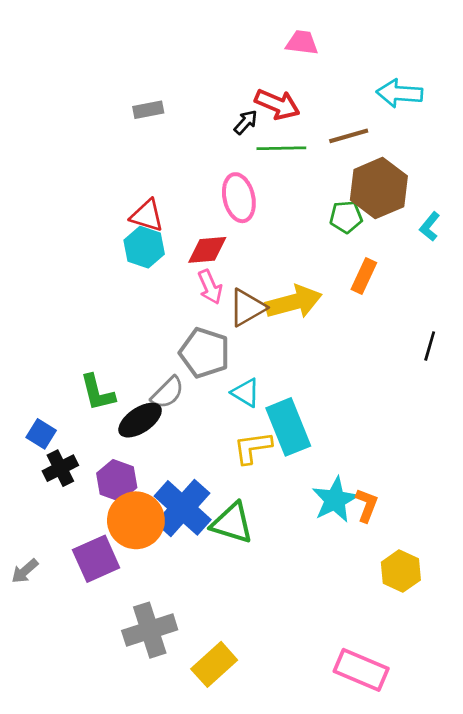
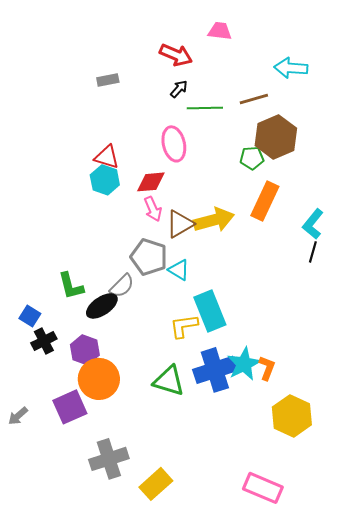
red arrow: (277, 104) -> (176, 55), moved
cyan L-shape: (430, 227) -> (313, 224), moved, size x1.4
orange rectangle: (364, 276) -> (265, 201), size x1.5
cyan triangle: (246, 393) -> (179, 270), moved
blue cross: (183, 508) -> (215, 370), moved, turned 30
yellow hexagon: (401, 571) -> (292, 416), size x1.4

